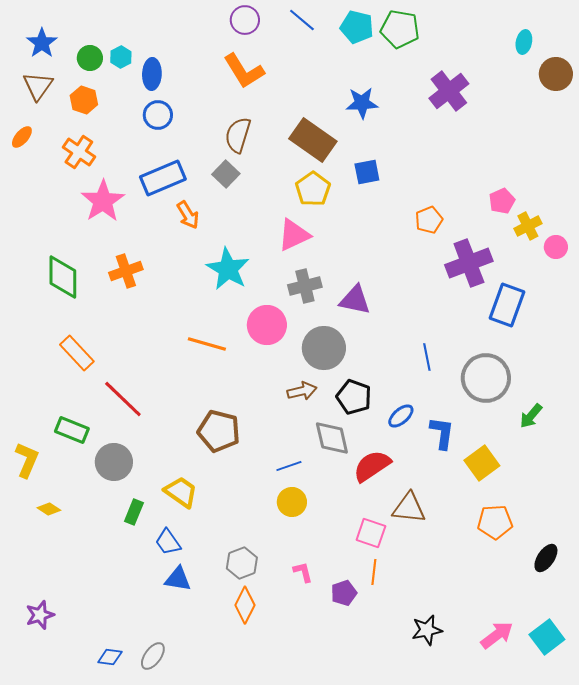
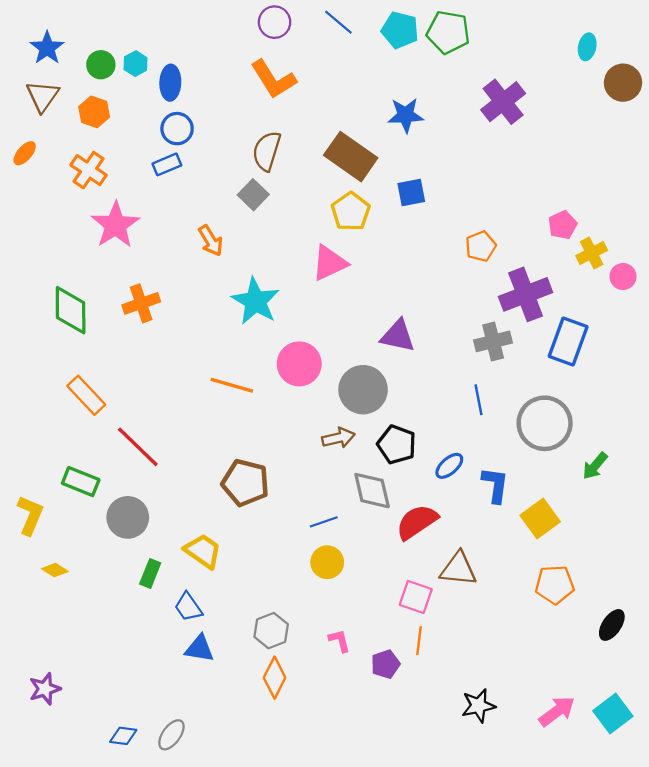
blue rectangle: (163, 178) -> (167, 164), moved, size x0.6
gray cross: (305, 286) -> (493, 341), moved

